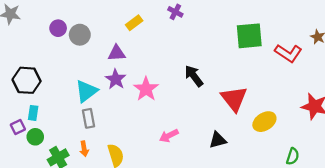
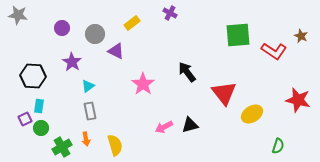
gray circle: (80, 35) -> (95, 34), moved
purple triangle: (117, 53) -> (116, 51), turned 30
purple star: (116, 79) -> (72, 62), moved
cyan triangle: (86, 91) -> (88, 86), size x0.6
black triangle: (218, 140) -> (190, 125), moved

